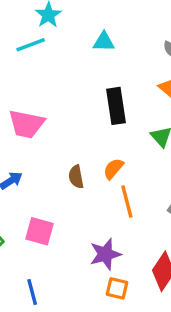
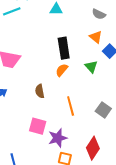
orange semicircle: (113, 169) -> (62, 70), moved
pink square: (39, 231) -> (38, 126), moved

